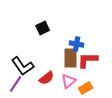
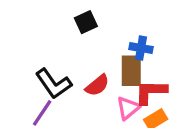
red L-shape: (88, 60) -> (151, 92), moved
red semicircle: (47, 78) -> (97, 85), moved

